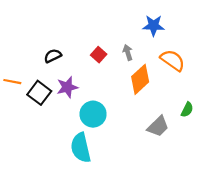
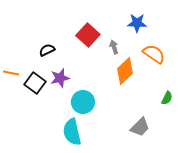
red square: (99, 55) -> (88, 35), moved, size x1.6
gray trapezoid: (158, 126) -> (140, 127), moved

